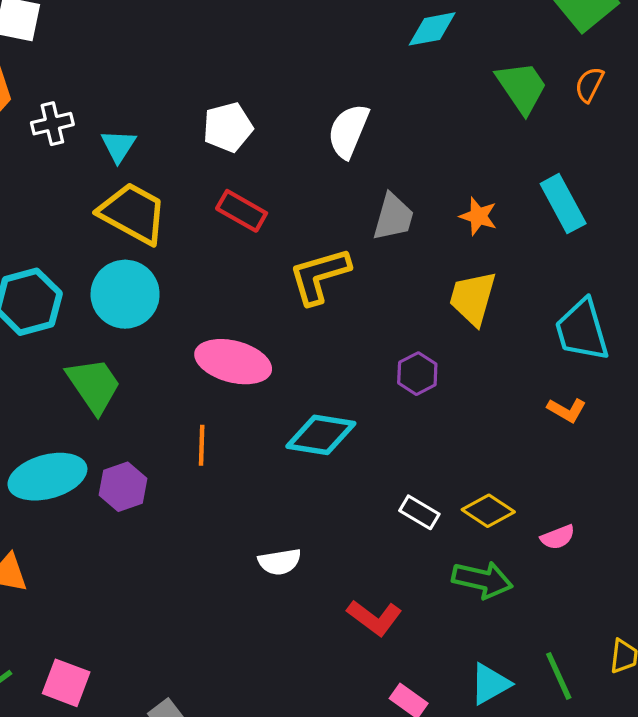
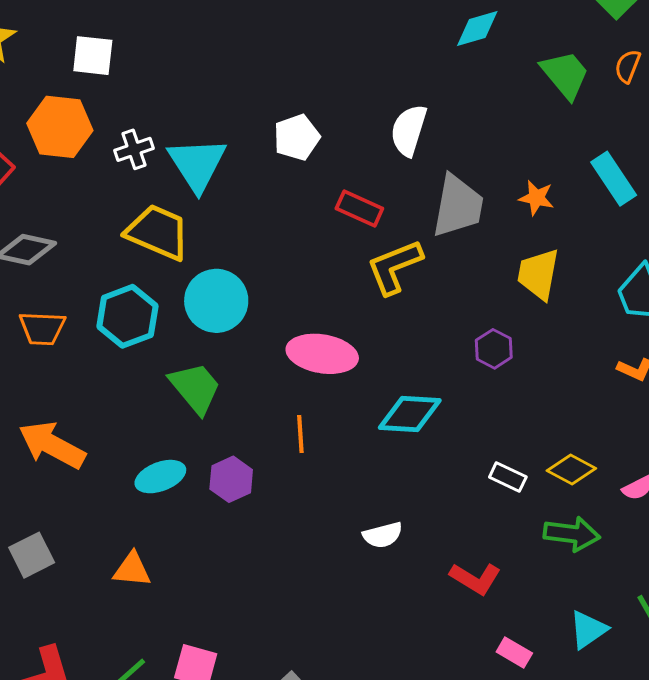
cyan triangle: (118, 146) -> (197, 164), size x1.8
red rectangle: (242, 211) -> (359, 208), moved
yellow trapezoid: (133, 213) -> (158, 232), moved
gray trapezoid: (393, 217) -> (458, 206), size x1.4
cyan ellipse: (47, 477) -> (160, 477), size x0.7

